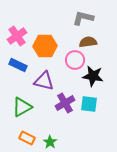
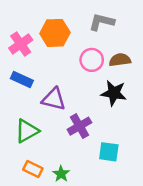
brown semicircle: (88, 42) -> (120, 60), moved
orange hexagon: (45, 46) -> (55, 33), moved
pink circle: (75, 60) -> (92, 60), moved
cyan square: (89, 104) -> (109, 152), moved

